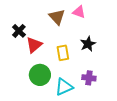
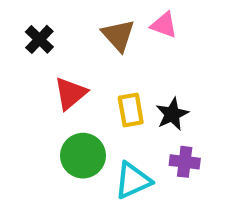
black cross: (19, 31) -> (39, 39), moved
black star: (88, 44) -> (172, 114), moved

